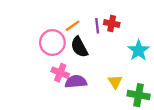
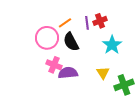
red cross: (112, 23) -> (100, 21), turned -32
cyan star: (139, 50) -> (112, 45), moved
green cross: (139, 95) -> (124, 85), turned -30

